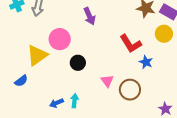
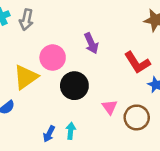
purple arrow: (89, 16) -> (91, 43), moved
black circle: (78, 63) -> (74, 86), size x1.5
blue arrow: (56, 103) -> (49, 134), turned -40

